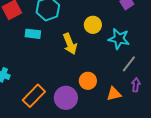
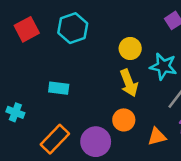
cyan rectangle: (33, 34) -> (59, 88), moved
yellow arrow: (70, 44) -> (129, 83), moved

